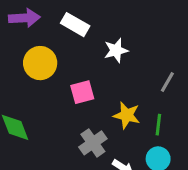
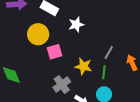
yellow circle: (40, 63) -> (38, 34), moved
gray line: (167, 82) -> (109, 53), moved

